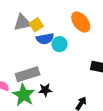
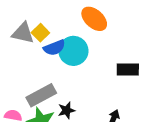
gray triangle: (22, 23) -> (23, 33), turned 36
cyan circle: (60, 44) -> (73, 51), size x1.5

